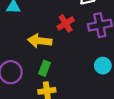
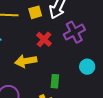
green rectangle: (45, 68) -> (55, 81), moved

